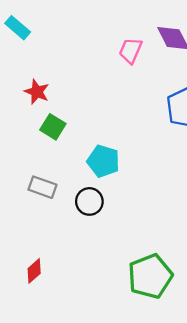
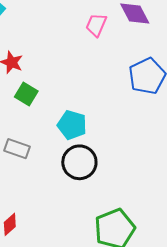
black circle: (89, 201) -> (79, 162), moved, size x1.4

